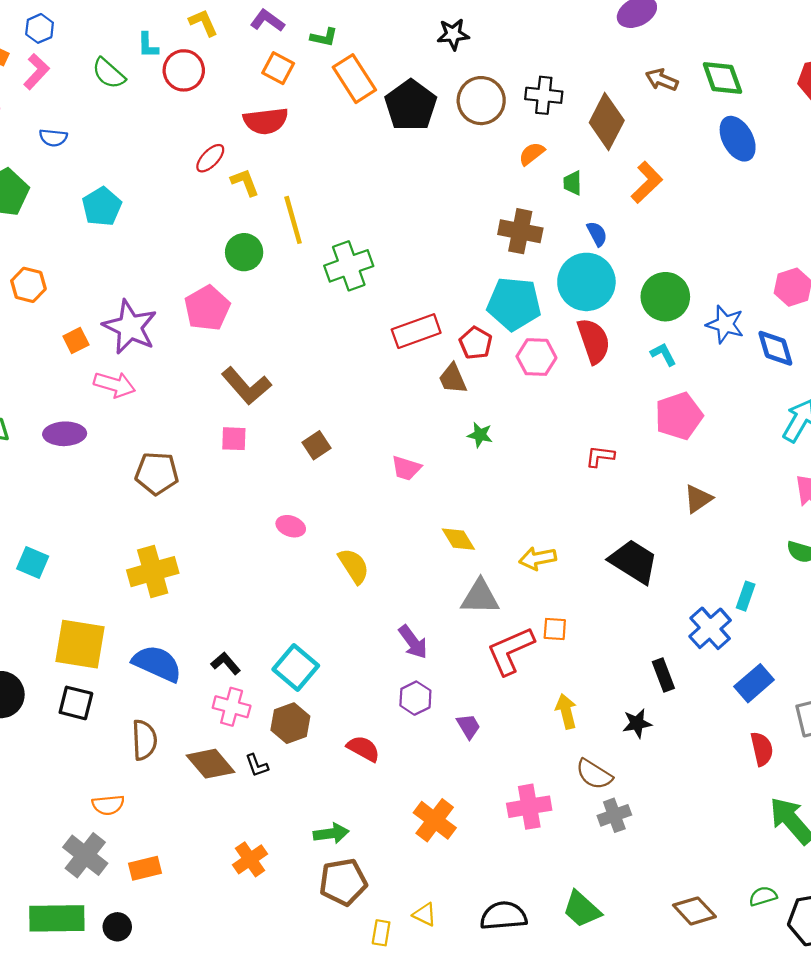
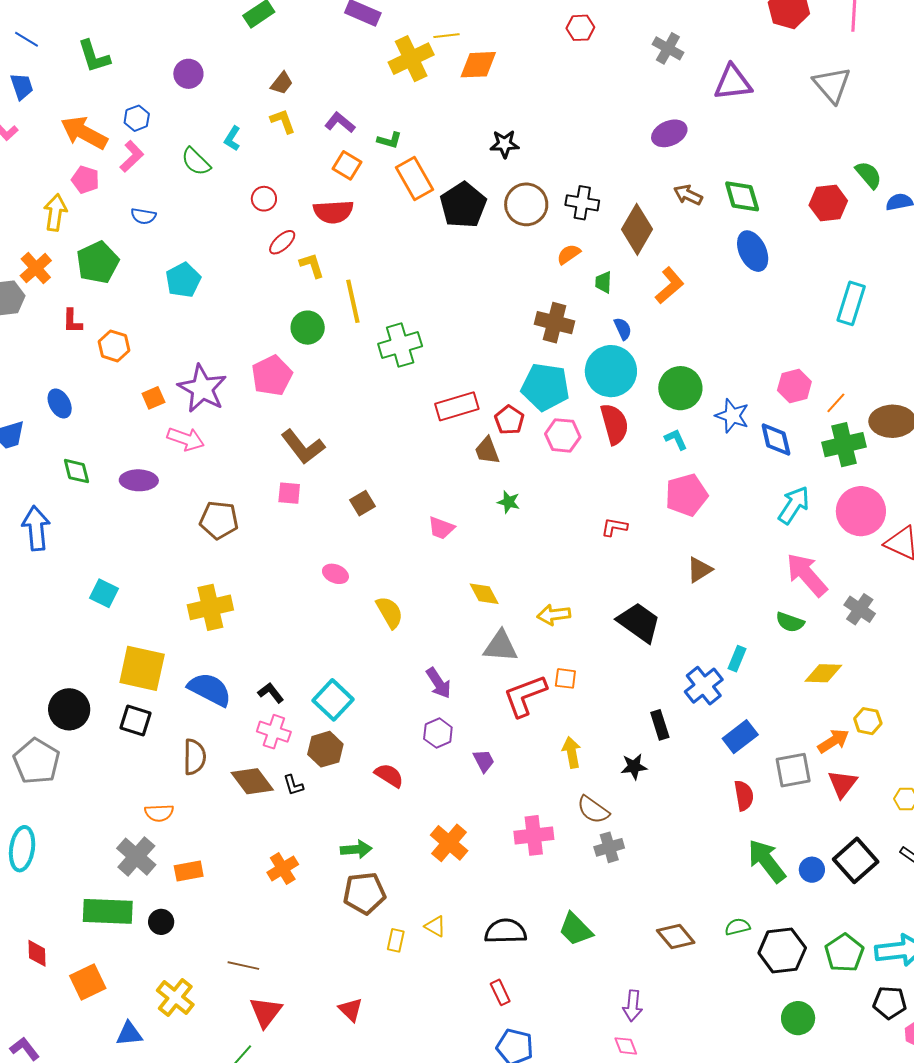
cyan L-shape: (148, 45) -> (232, 139), turned 30
red circle: (184, 70) -> (264, 199), moved, size x0.7

